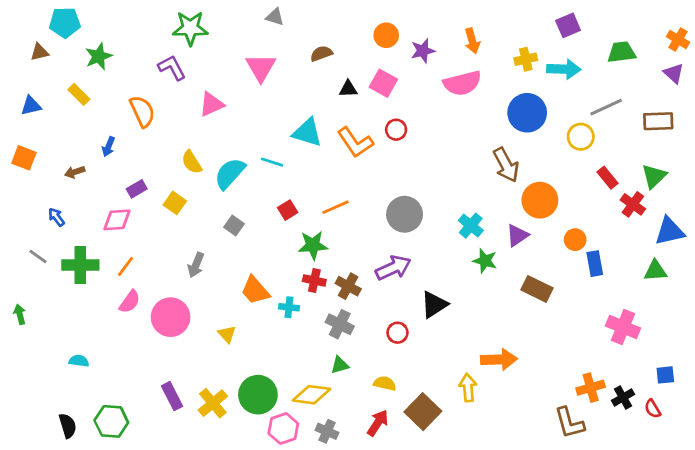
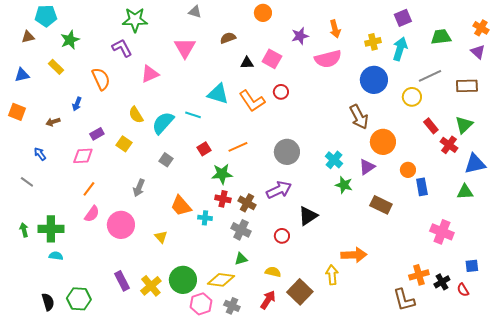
orange circle: (386, 35) -> (263, 13), moved
cyan arrow: (564, 69) -> (400, 49), turned -75
green cross: (80, 265) -> (51, 229), moved
green arrow: (20, 314) -> (24, 230), moved

